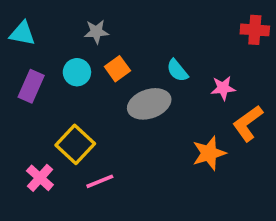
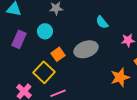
orange square: (117, 69) -> (58, 54), moved
cyan semicircle: (177, 70) -> (102, 22), moved

